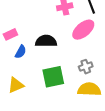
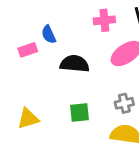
blue semicircle: (21, 52) -> (49, 34), moved, turned 120
green square: (53, 77) -> (79, 112), size x0.7

